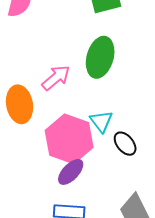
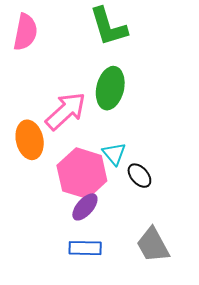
pink arrow: (56, 78) -> (66, 111), size x1.4

